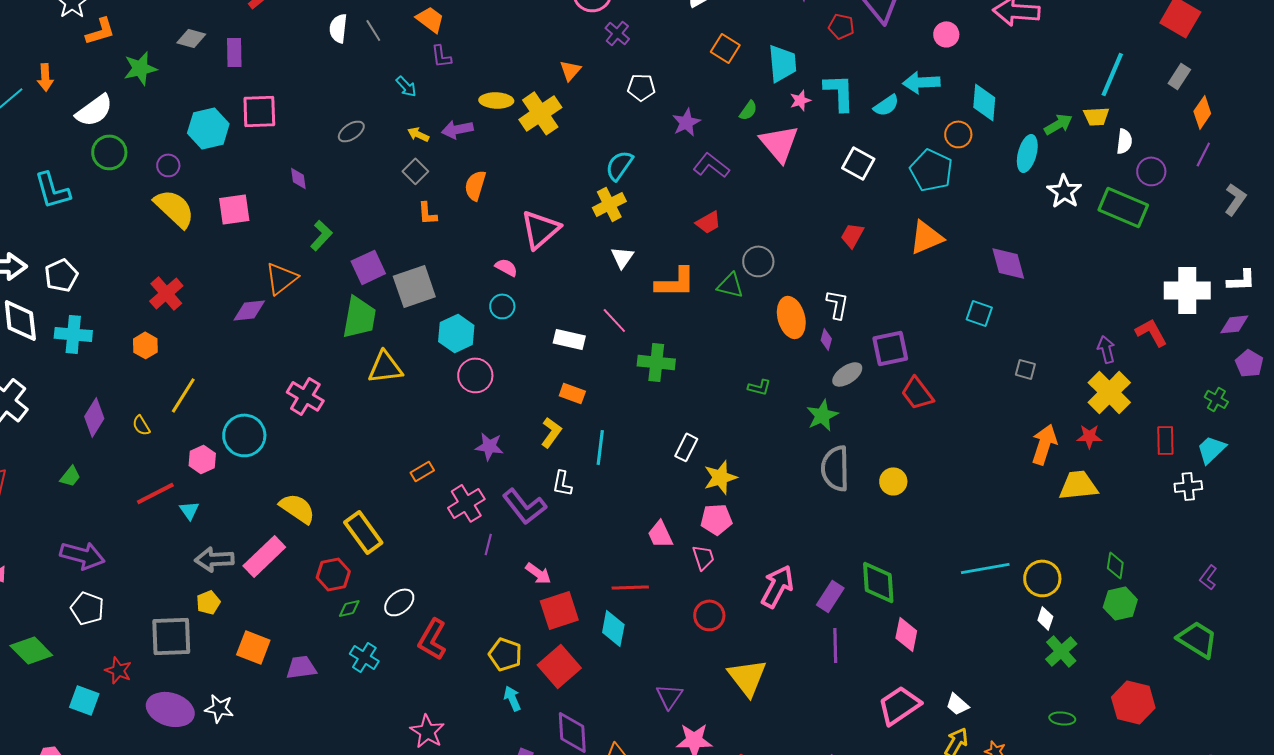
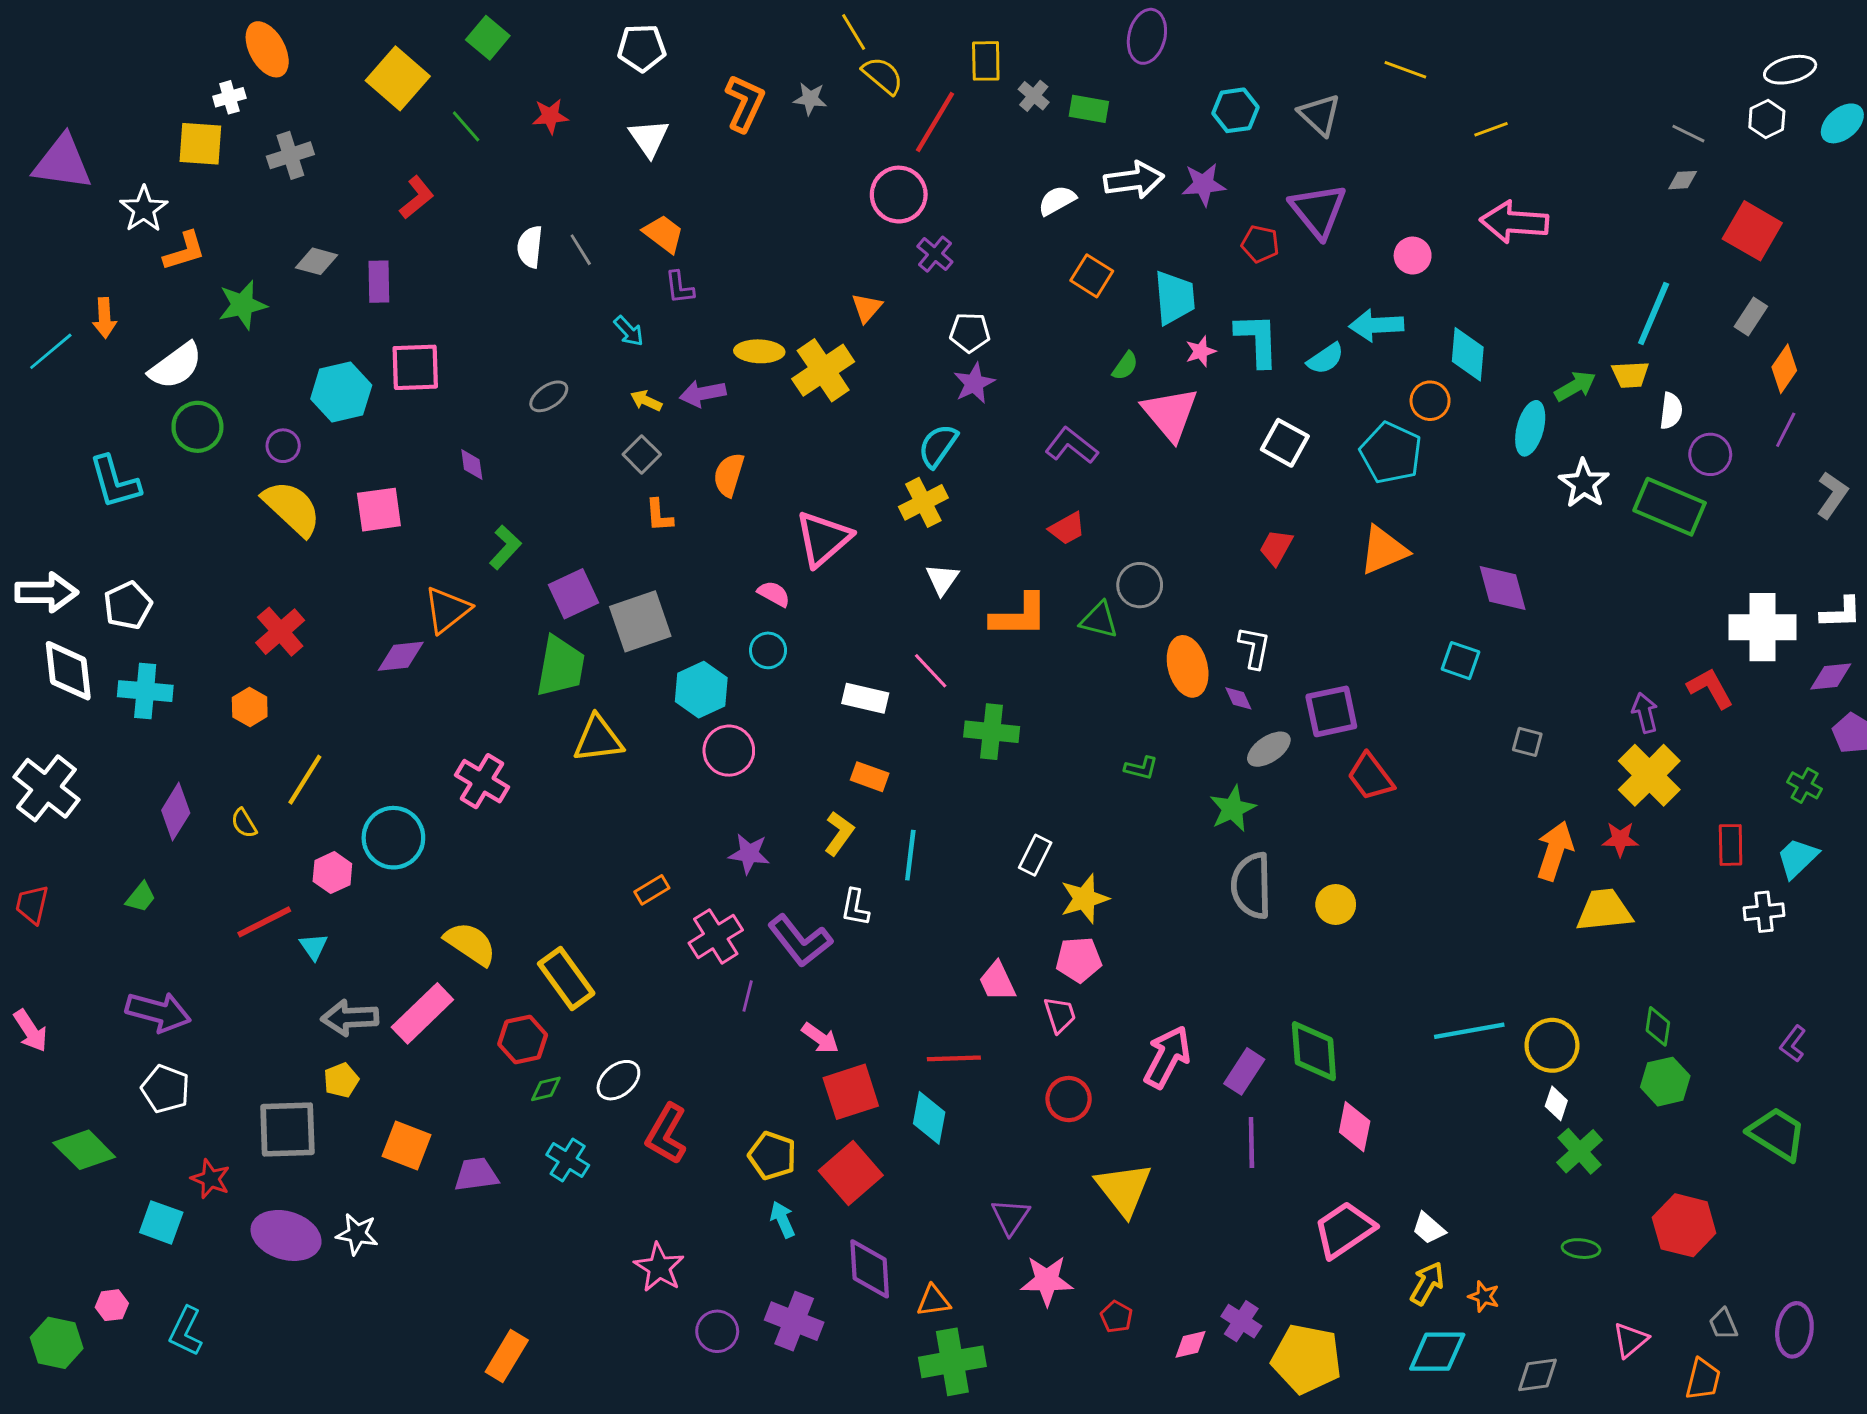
purple star: (686, 122) -> (974, 383), moved
purple diamond: (826, 339) -> (1238, 698), turned -40

